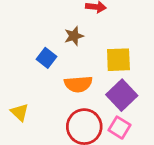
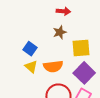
brown star: (74, 36) -> (60, 32), moved
yellow triangle: (20, 112) -> (31, 67), moved

